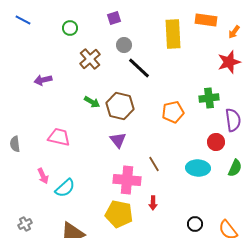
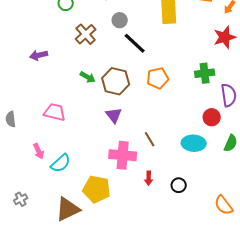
orange pentagon: (173, 112) -> (158, 78), moved
yellow pentagon: (119, 214) -> (97, 189), moved
black circle: (195, 224) -> (179, 185), moved

